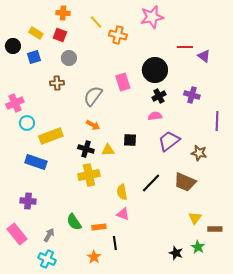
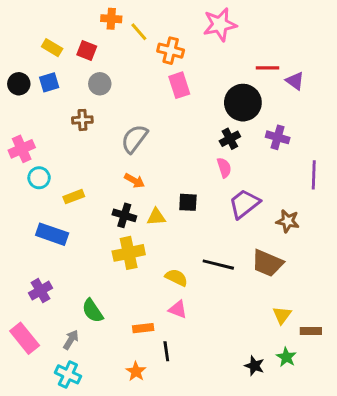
orange cross: (63, 13) -> (111, 19), moved
black circle: (13, 46) -> (19, 84), moved
black circle: (155, 70) -> (243, 103), moved
pink rectangle: (123, 82) -> (179, 85), moved
pink semicircle: (155, 116) -> (224, 168), turned 80
yellow rectangle: (51, 136) -> (74, 197), size x0.6
black line: (151, 183) -> (218, 265), turned 60
yellow semicircle: (122, 192) -> (176, 278), turned 126
purple cross: (28, 201) -> (40, 291), turned -35
green semicircle: (74, 222) -> (93, 311), moved

